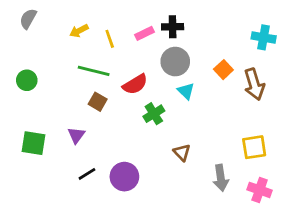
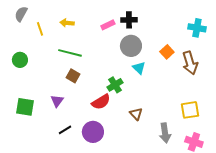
yellow arrow: (79, 31) -> (67, 23), moved, turned 32
yellow line: (110, 39) -> (40, 29), moved
red semicircle: (135, 84) -> (101, 102), moved

